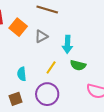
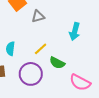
cyan arrow: (67, 44) -> (75, 32), moved
green semicircle: (78, 65) -> (57, 63), moved

